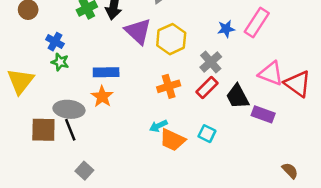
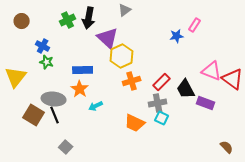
pink rectangle: (257, 22) -> (195, 25), moved, size x0.6
yellow hexagon: (171, 39) -> (122, 56), moved
gray cross: (211, 62) -> (158, 103), moved, turned 30
cyan arrow: (158, 126) -> (96, 106), moved
brown square: (43, 130) -> (34, 115), turned 30

